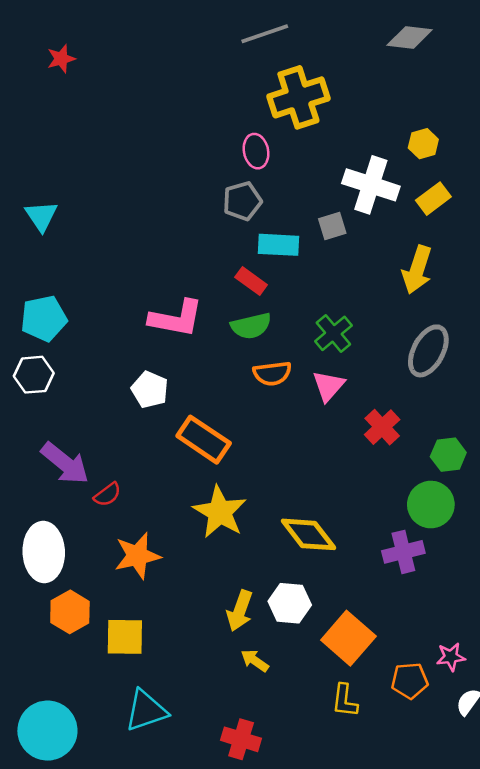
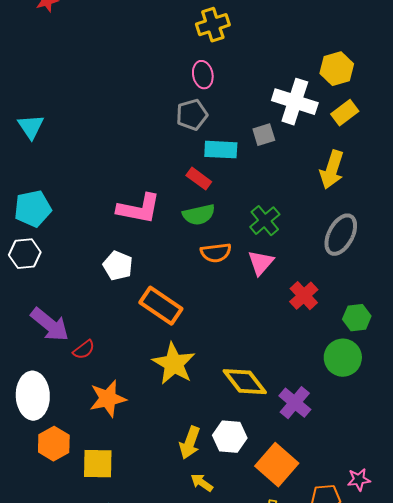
yellow cross: (298, 97) -> (213, 25), moved, size x0.7
yellow hexagon: (423, 144) -> (337, 69), size x1.4
purple cross: (403, 552) -> (295, 403), moved, turned -36

